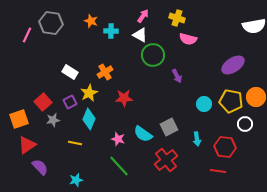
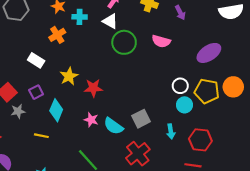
pink semicircle: (188, 39) -> (161, 41), moved
orange cross: (105, 72) -> (57, 35), moved
purple arrow: (177, 76) -> (180, 13), moved
yellow star: (89, 93) -> (69, 76), moved
cyan circle: (204, 104) -> (184, 105), moved
white circle: (245, 124) -> (180, 86), moved
pink star: (118, 139) -> (91, 120), moved

